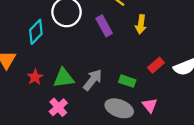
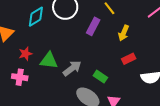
purple rectangle: (104, 26) -> (93, 26), turned 42
red rectangle: (156, 65) -> (129, 59), moved
pink cross: (58, 107) -> (20, 77), moved, turned 35

